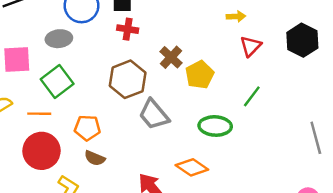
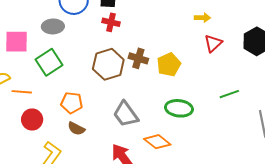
brown cross: (171, 57) -> (138, 58), moved, turned -30
green line: (252, 96) -> (229, 94), moved, turned 30
orange line: (39, 114) -> (22, 92), moved
gray trapezoid: (154, 115) -> (126, 114), moved
red circle: (41, 151) -> (32, 119), size x0.7

